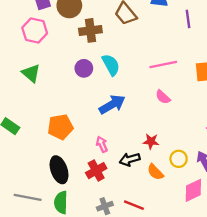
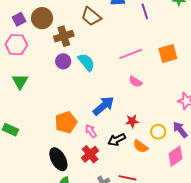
purple circle: (84, 68) -> (63, 61), moved
green triangle: (31, 73) -> (20, 81), turned 30
blue arrow: (112, 104) -> (104, 106), moved
orange pentagon: (60, 127) -> (66, 122), moved

